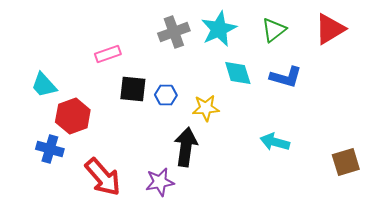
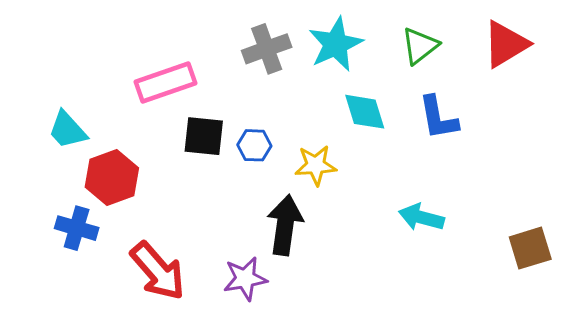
pink rectangle: (108, 54) -> (165, 83), size x1.5
blue L-shape: (286, 77) -> (438, 118), turned 64

